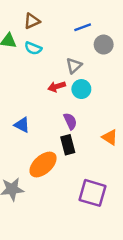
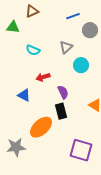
cyan semicircle: (33, 48) -> (33, 50), moved
red arrow: (57, 87) -> (43, 77), moved
cyan circle: (81, 89) -> (81, 65), moved

